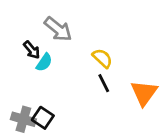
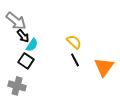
gray arrow: (58, 29) -> (16, 21), moved
black square: (43, 118) -> (26, 61), moved

